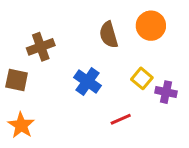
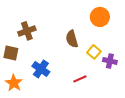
brown semicircle: (109, 35) -> (72, 39), moved
blue cross: (88, 81) -> (41, 69), moved

